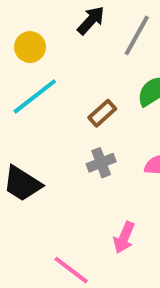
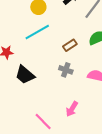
gray cross: (101, 163) -> (66, 70), turned 32

